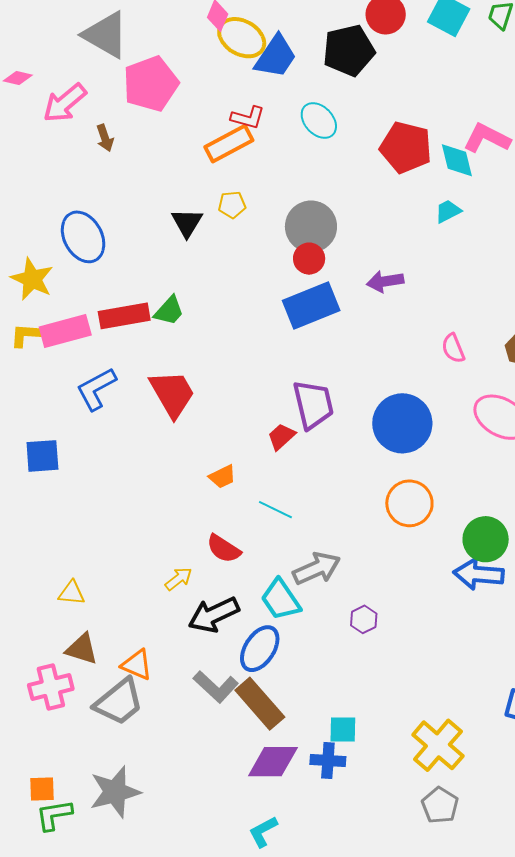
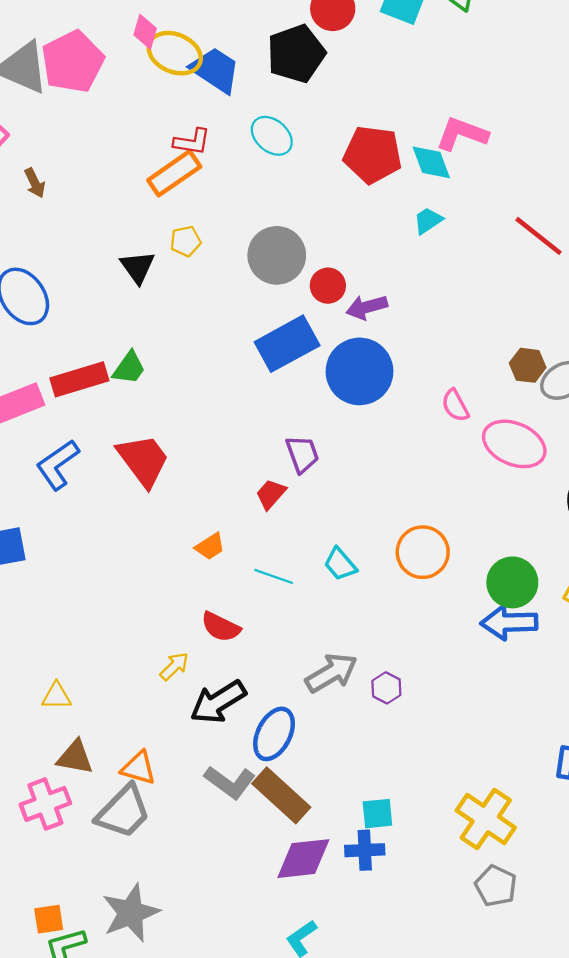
blue trapezoid: (276, 57) -> (215, 70), turned -84
pink pentagon: (151, 84) -> (73, 62), moved
red circle: (309, 259) -> (328, 286), moved
pink semicircle: (453, 348) -> (455, 406), moved
purple trapezoid: (313, 405) -> (302, 454), size x0.7
blue circle: (402, 423) -> (359, 371), moved
gray arrow: (317, 569) -> (331, 673), moved
cyan trapezoid: (281, 600) -> (340, 564), moved, size x0.7

